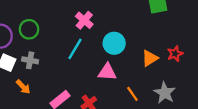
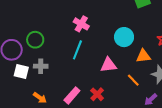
cyan circle: (114, 43) -> (124, 37), moved
orange triangle: (150, 58) -> (143, 56), moved, turned 35
orange arrow: (23, 87) -> (40, 98), moved

